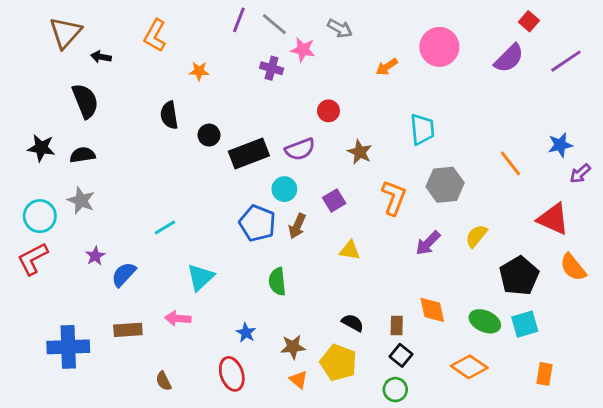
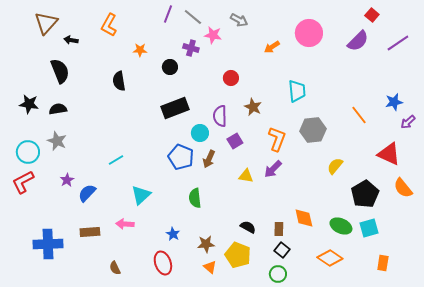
black circle: (209, 135) -> (170, 67), moved
purple semicircle: (300, 149) -> (220, 116), moved, turned 110
purple arrow: (428, 243) -> (273, 169), moved

